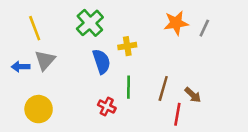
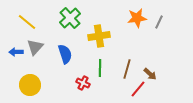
yellow line: (35, 28) -> (27, 22), turned -30
yellow cross: (127, 46) -> (99, 36), size x1.5
blue semicircle: (102, 62) -> (65, 54), moved
red line: (177, 114) -> (138, 89), turned 30

